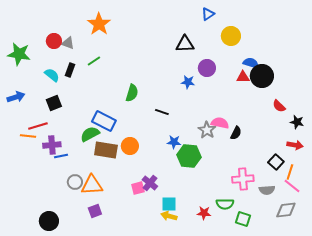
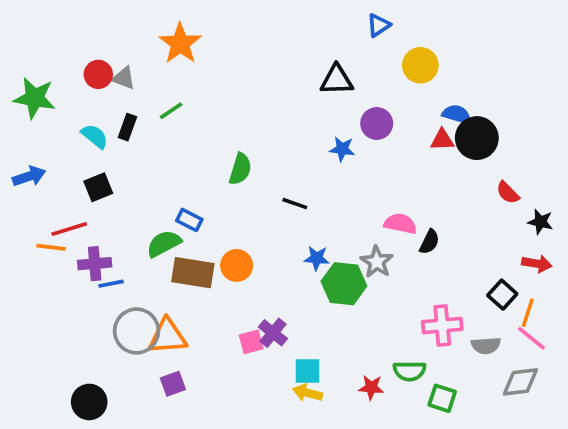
blue rectangle: (104, 121) -> (189, 220), size x0.6
gray star: (207, 130) -> (377, 262), moved
gray circle: (75, 182) -> (136, 331), size x1.6

